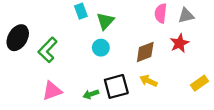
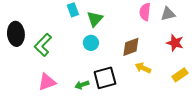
black ellipse: (18, 38) -> (16, 34), turned -35
red star: (179, 43) -> (175, 43), moved, turned -30
yellow arrow: (148, 81) -> (143, 68), moved

